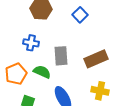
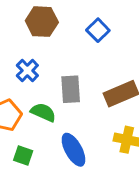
blue cross: (31, 43) -> (27, 71), turned 35

